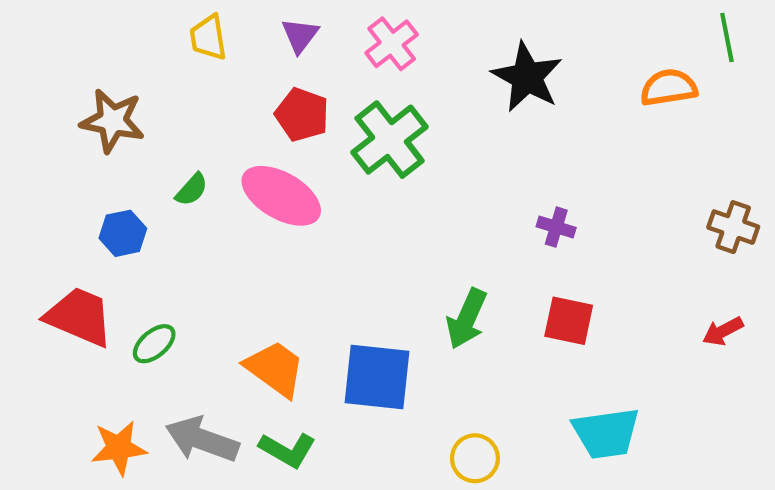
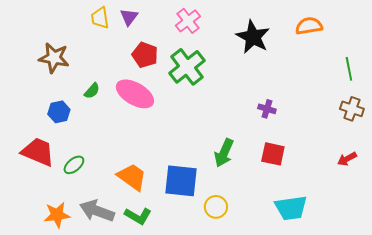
purple triangle: (300, 35) -> (129, 17), moved
green line: (727, 37) -> (349, 69), moved
orange semicircle: (669, 87) -> (309, 26), moved
yellow circle: (475, 458) -> (216, 207), moved

